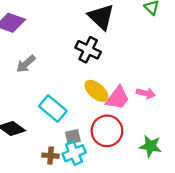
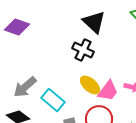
gray arrow: (26, 64) -> (25, 87), moved, size x1.4

